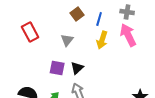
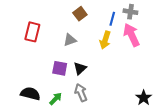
blue line: (99, 19) -> (112, 19), moved
red rectangle: (30, 32) -> (32, 32), turned 42
gray triangle: (67, 40) -> (70, 40), turned 32

